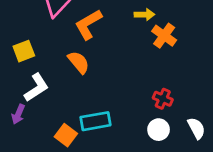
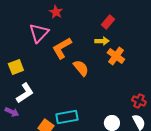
orange semicircle: (79, 62) -> (81, 68), moved
red cross: (163, 99) -> (139, 101), moved
purple arrow: (18, 114) -> (12, 112), turned -88

